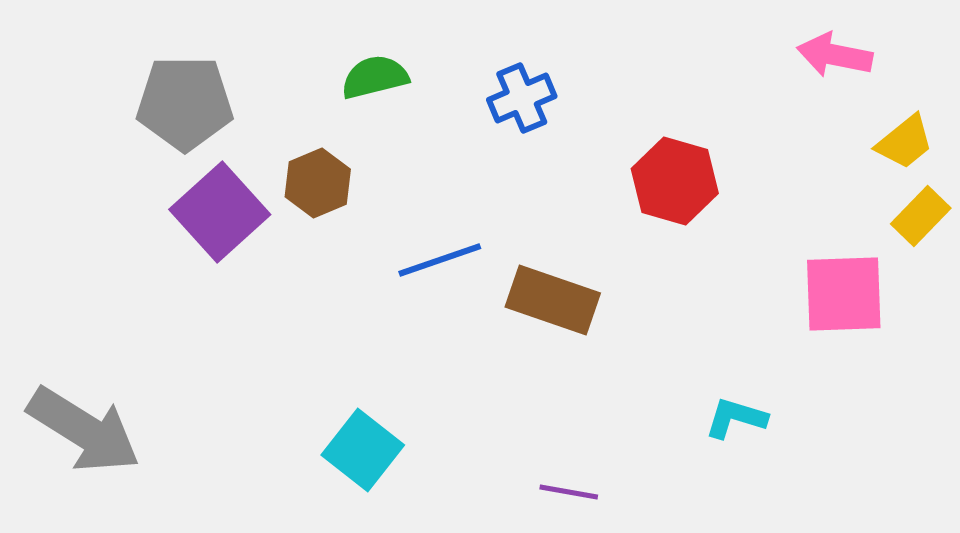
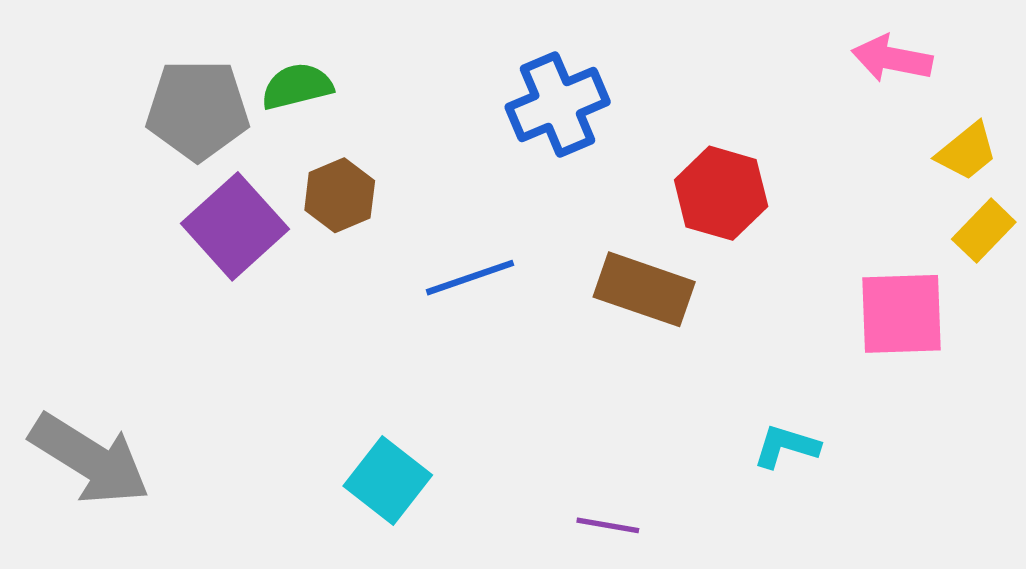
green semicircle: (375, 77) -> (297, 86), moved
blue cross: (522, 98) -> (558, 105), size x1.4
brown rectangle: (553, 300) -> (644, 289), moved

